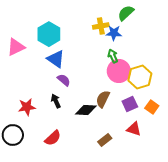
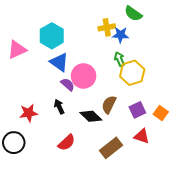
green semicircle: (126, 13) -> (133, 14), turned -102
pink circle: (119, 71) -> (84, 76), moved
yellow hexagon: (140, 77) -> (132, 73), moved
black diamond: (86, 110) -> (91, 116), turned 40
red semicircle: (53, 138) -> (67, 143), moved
brown rectangle: (105, 140) -> (111, 148), size x1.5

